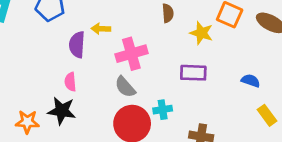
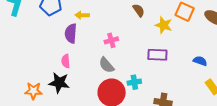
brown semicircle: (168, 13) -> (139, 10), turned -32
yellow arrow: (101, 29) -> (82, 15), moved
pink cross: (131, 54) -> (111, 40), size x0.6

